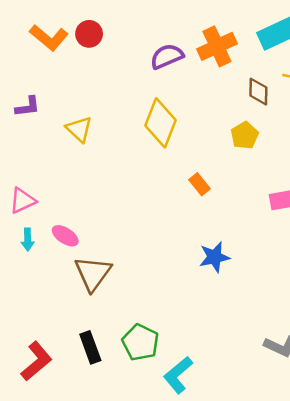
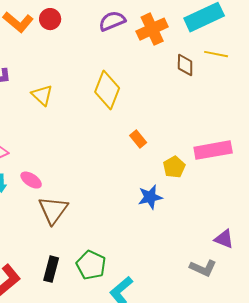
purple semicircle: (167, 56) -> (112, 21), moved
yellow pentagon: (245, 135) -> (174, 167), moved
black rectangle: (90, 347) -> (51, 269), turned 35

